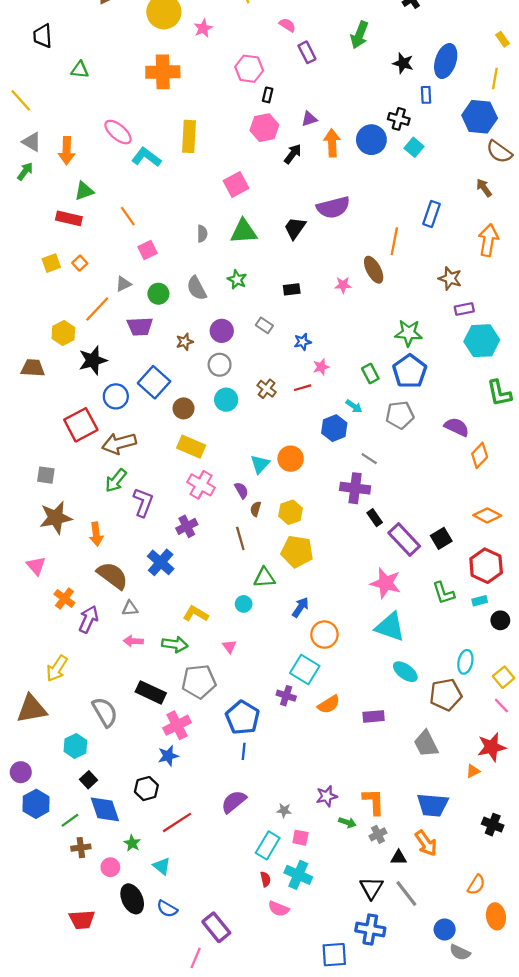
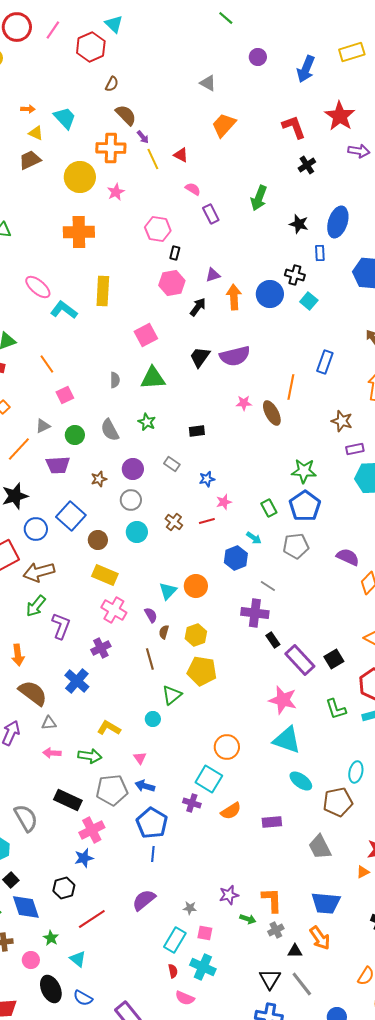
black trapezoid: (295, 228) -> (200, 357), moved
pink star: (343, 285) -> (244, 403), moved
green triangle: (264, 578) -> (172, 695), turned -35
blue arrow: (300, 607) -> (145, 786), moved, turned -108

